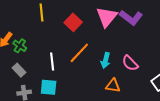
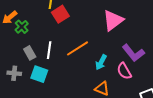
purple L-shape: (131, 18) -> (133, 53), moved
red square: (73, 22) -> (60, 14), moved
gray rectangle: (19, 70) -> (30, 53), moved

